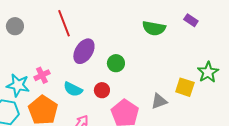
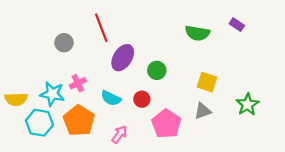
gray circle: (15, 26) -> (64, 43), moved
green star: (208, 72) -> (247, 105), moved
yellow square: (185, 87) -> (207, 82), moved

